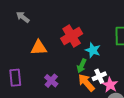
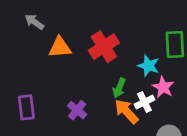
orange triangle: (39, 48) -> (60, 47), moved
cyan star: (93, 50) -> (148, 66), moved
pink star: (110, 85) -> (163, 87), moved

